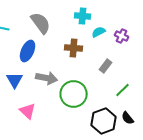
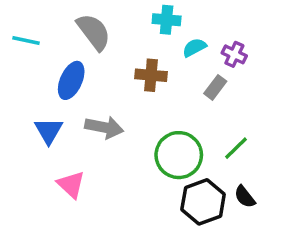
gray rectangle: (106, 66) -> (215, 87), moved
green circle: (74, 94) -> (179, 155), moved

